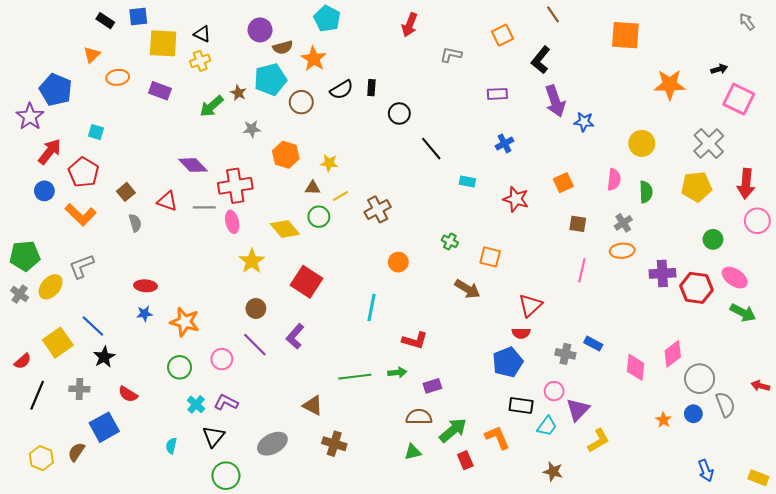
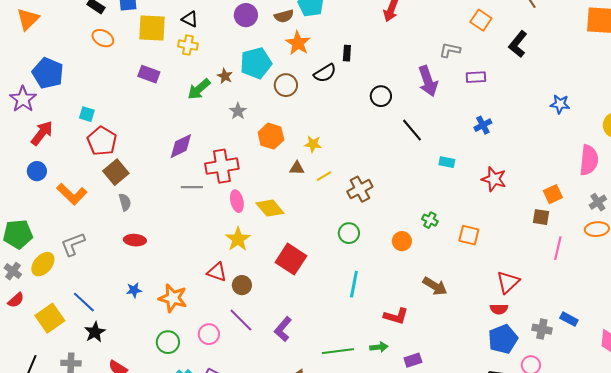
orange square: (502, 35) -> (481, 20), turned -30
brown semicircle: (283, 47) -> (284, 16), moved
orange triangle: (92, 55) -> (28, 19), moved, size x1.4
gray L-shape: (451, 55) -> (450, 50), moved
yellow cross: (200, 61) -> (188, 45), turned 30
orange ellipse: (118, 77) -> (103, 38), moved, turned 35
black rectangle: (371, 88) -> (347, 53), moved
purple arrow: (555, 101) -> (428, 81), moved
gray star: (252, 129) -> (238, 111), turned -30
purple diamond: (193, 165) -> (181, 146), turned -72
red pentagon: (84, 172) -> (102, 141), moved
pink semicircle: (614, 180) -> (589, 160), size x1.4
orange square: (563, 183) -> (553, 194), moved
brown square: (126, 192) -> (116, 172), size x1.4
red triangle: (167, 201) -> (217, 272), moved
green circle: (319, 217) -> (349, 233), moved
pink ellipse: (232, 222) -> (237, 201), moved
brown square: (578, 224) -> (541, 217), moved
orange circle: (398, 262) -> (402, 241), moved
red ellipse: (145, 286) -> (135, 240), moved
brown arrow: (467, 289) -> (435, 286), moved
purple L-shape: (295, 336) -> (283, 329), moved
red semicircle: (23, 361) -> (16, 300), moved
blue pentagon: (508, 362) -> (503, 339), moved

